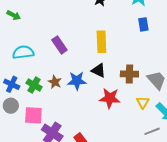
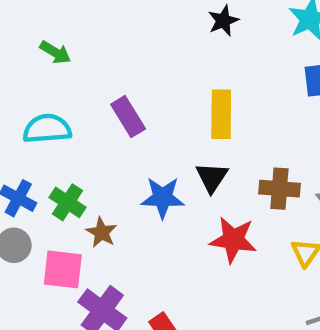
green arrow: (14, 15) -> (55, 52), moved
black triangle: (99, 70) -> (212, 177), turned 35
brown star: (55, 82) -> (102, 232), moved

